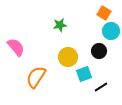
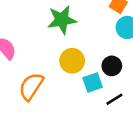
green star: (60, 25) -> (62, 20), size x1.6
black circle: (99, 51) -> (112, 66), moved

